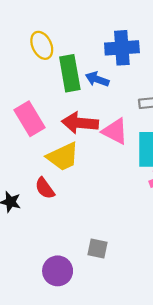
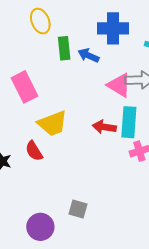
green rectangle: (70, 73) -> (64, 48), size x0.7
red arrow: (80, 123) -> (104, 127), moved, size x0.7
pink triangle: (115, 131) -> (119, 85), moved

